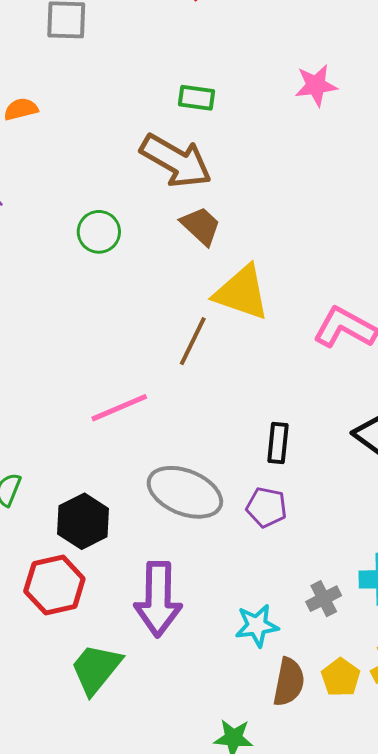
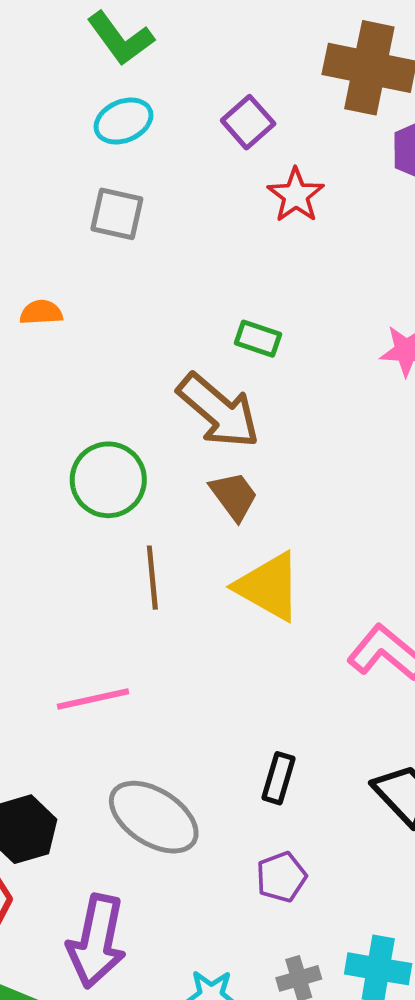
green circle: (99, 232) -> (108, 480), size x1.4
brown line: (193, 341) -> (152, 578), moved, turned -42
purple pentagon: (267, 507) -> (281, 877), moved, turned 30

